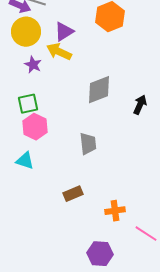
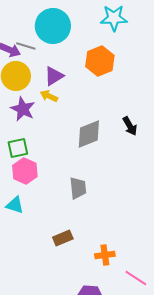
yellow arrow: (59, 52) -> (49, 96), size x0.7
purple star: (33, 65) -> (23, 109), size x1.4
black arrow: (140, 105) -> (130, 126), moved, turned 126

